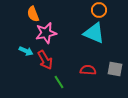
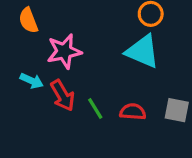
orange semicircle: (33, 14) -> (28, 20), moved
green line: (59, 82) -> (95, 108), moved

